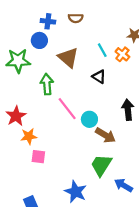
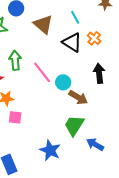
orange cross: (122, 54) -> (94, 38), moved
black triangle: (99, 77) -> (72, 42), size x1.5
green arrow: (47, 84) -> (15, 60), moved

